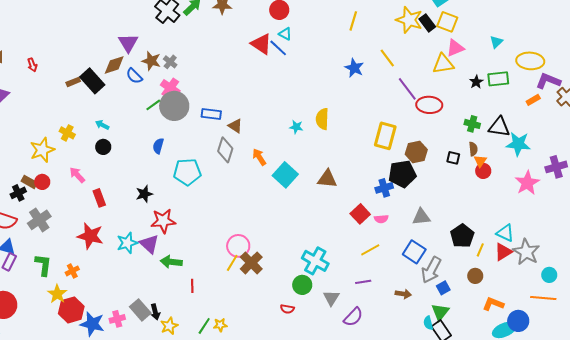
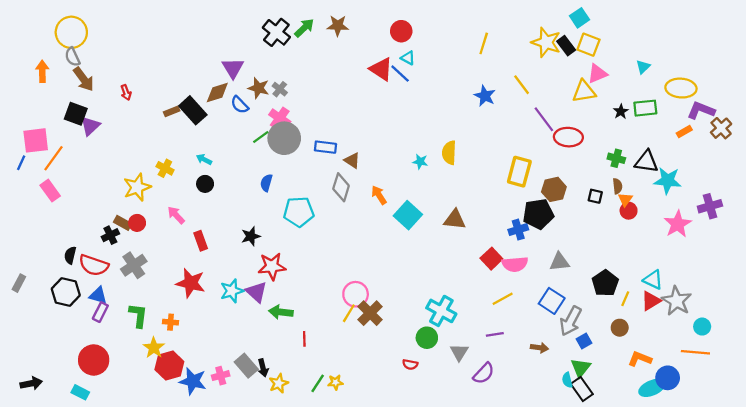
pink semicircle: (381, 219) -> (515, 264), size x1.6
orange cross: (72, 271) -> (171, 322), turned 32

